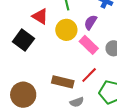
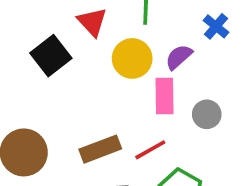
pink rectangle: (89, 45) -> (165, 96), turned 30
brown rectangle: (63, 82) -> (100, 149), turned -50

